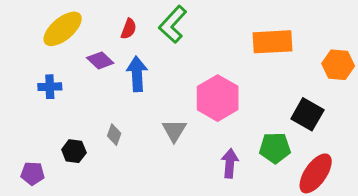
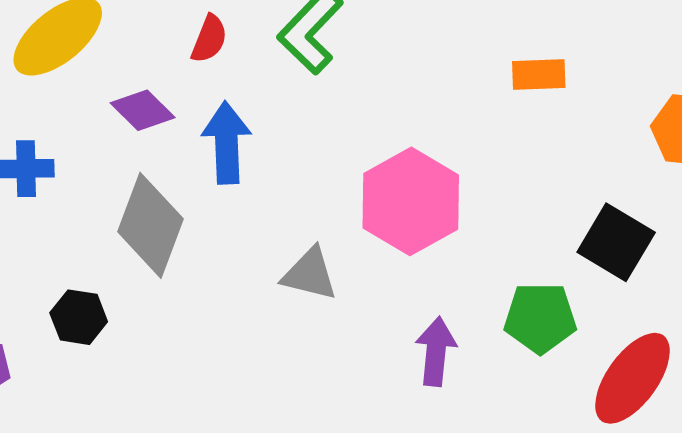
orange rectangle: (272, 42) -> (539, 75), size x0.6
gray triangle: (174, 130) -> (310, 274), turned -48
gray diamond: (114, 135) -> (151, 225), moved, size x2.0

